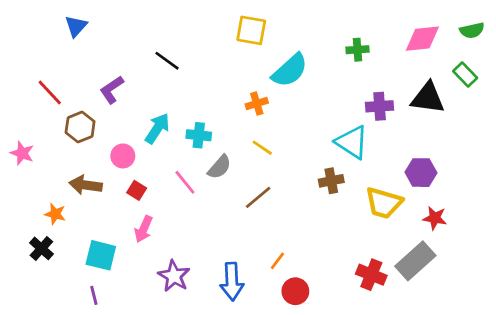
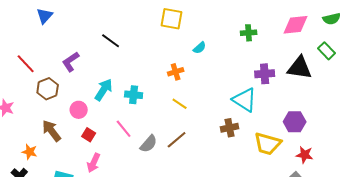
cyan semicircle: (290, 70) -> (200, 48), size x0.5
gray semicircle: (219, 167) -> (149, 144), moved
brown arrow: (86, 185) -> (52, 131), turned 45

